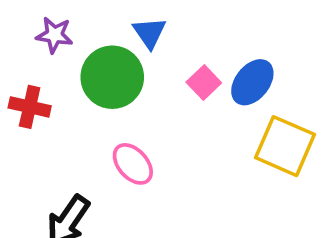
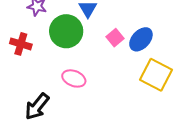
pink ellipse: (133, 164) -> (74, 78), turned -30

